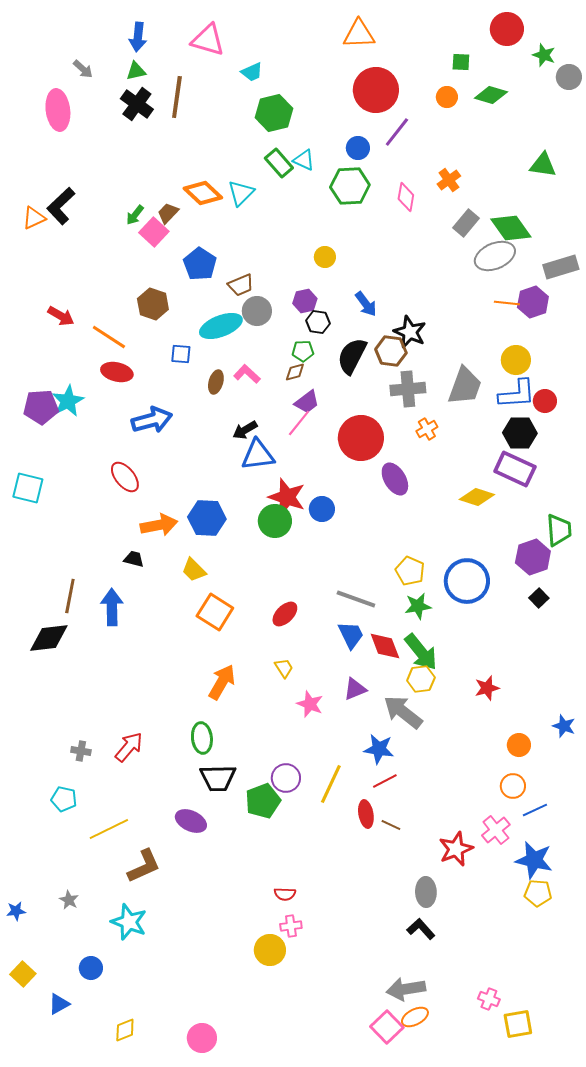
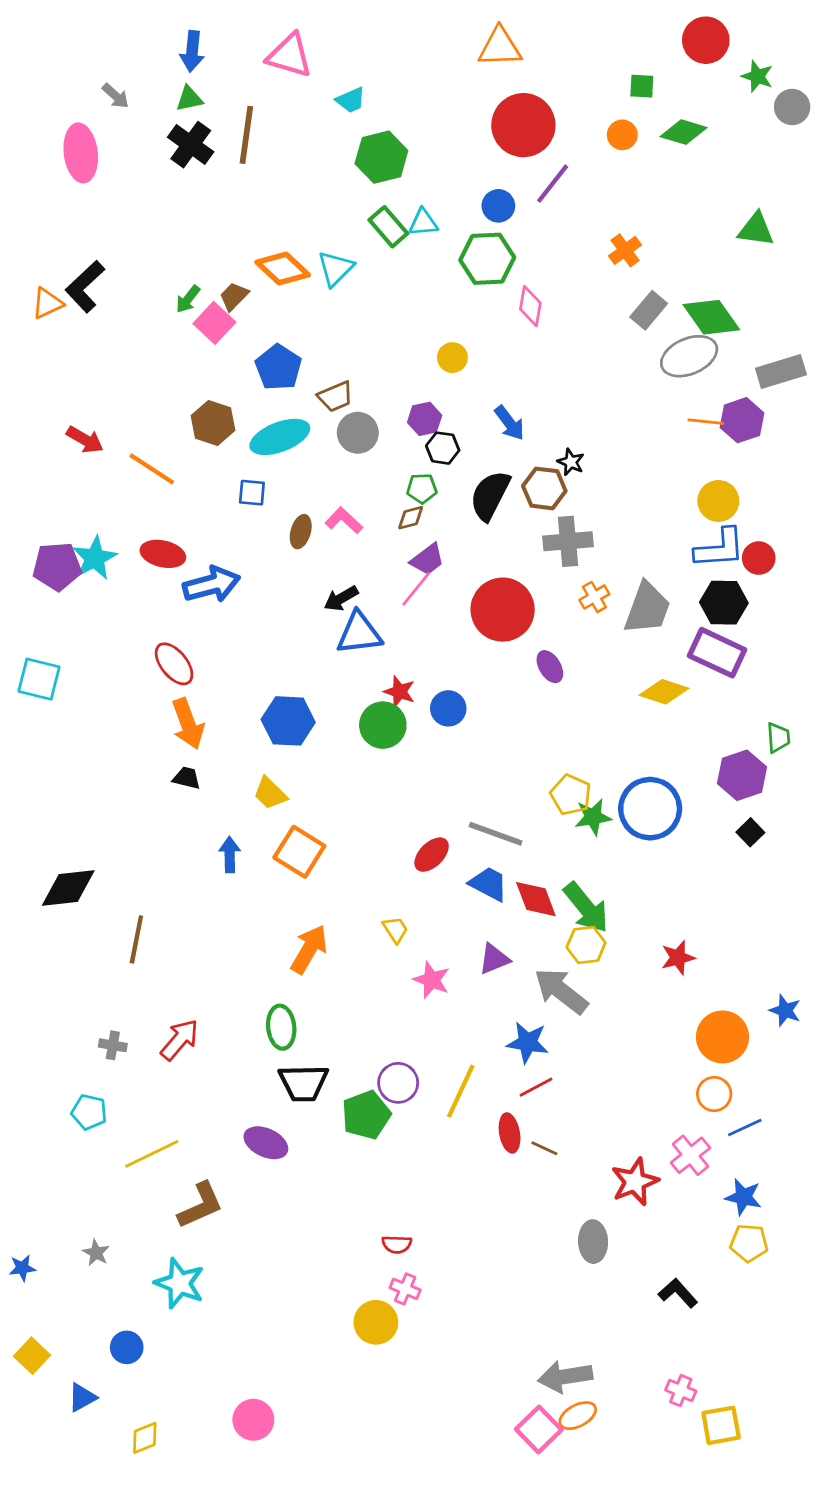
cyan triangle: (304, 160) -> (423, 223), turned -30
pink diamond: (406, 197) -> (530, 306), moved
cyan ellipse: (221, 326) -> (280, 437), moved
black star: (410, 332) -> (571, 462), size x0.6
red ellipse: (117, 372) -> (163, 554), moved
gray trapezoid: (465, 386) -> (647, 608), moved
purple ellipse: (395, 479) -> (550, 667), size x0.7
red star: (287, 497) -> (400, 692), size x0.6
orange arrow: (159, 525) -> (188, 724), moved, turned 81
green trapezoid: (559, 530) -> (778, 738), size x0.7
brown line: (70, 596) -> (136, 939), moved
green star: (418, 606) -> (593, 817), moved
blue arrow: (112, 607) -> (230, 855), moved, size x0.7
red ellipse: (285, 614) -> (432, 855), moved
blue trapezoid: (351, 635) -> (489, 884), turned -36
orange circle: (519, 745) -> (723, 1037), size x1.6
blue star: (534, 860) -> (743, 1197), size x0.7
pink cross: (291, 926) -> (405, 1289), turned 30
black L-shape: (421, 929) -> (678, 1293), moved
yellow diamond: (125, 1030) -> (145, 1438), moved
pink circle: (202, 1038) -> (253, 1420), moved

